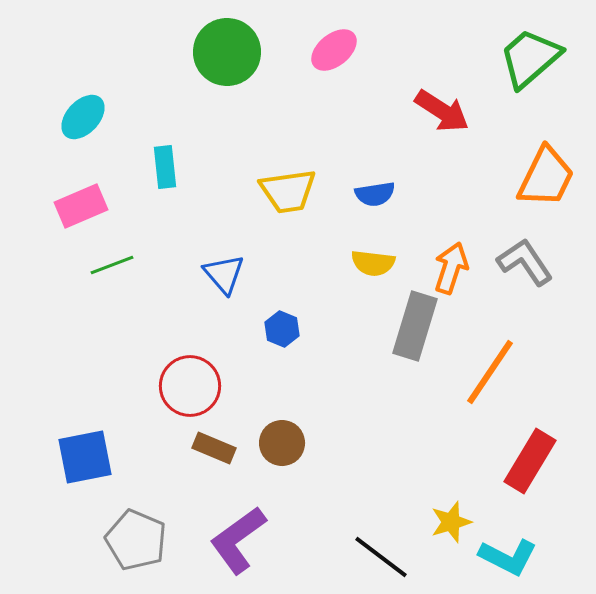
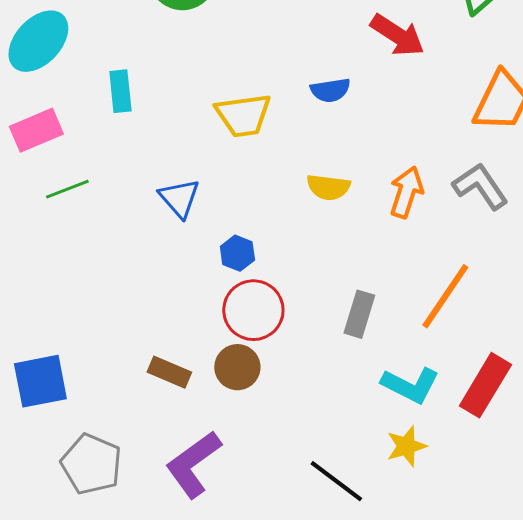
cyan ellipse: (83, 117) -> (38, 41), size x1.4
blue semicircle: (375, 194) -> (330, 90), moved
gray rectangle: (415, 326) -> (359, 314), moved, size x0.7
red circle: (190, 386) -> (253, 310), moved
cyan L-shape: (508, 557) -> (410, 385), moved

